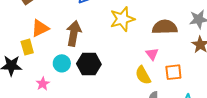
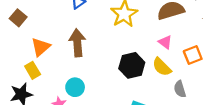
cyan circle: (62, 63) -> (75, 87), moved
black hexagon: (89, 64) -> (132, 65), moved

